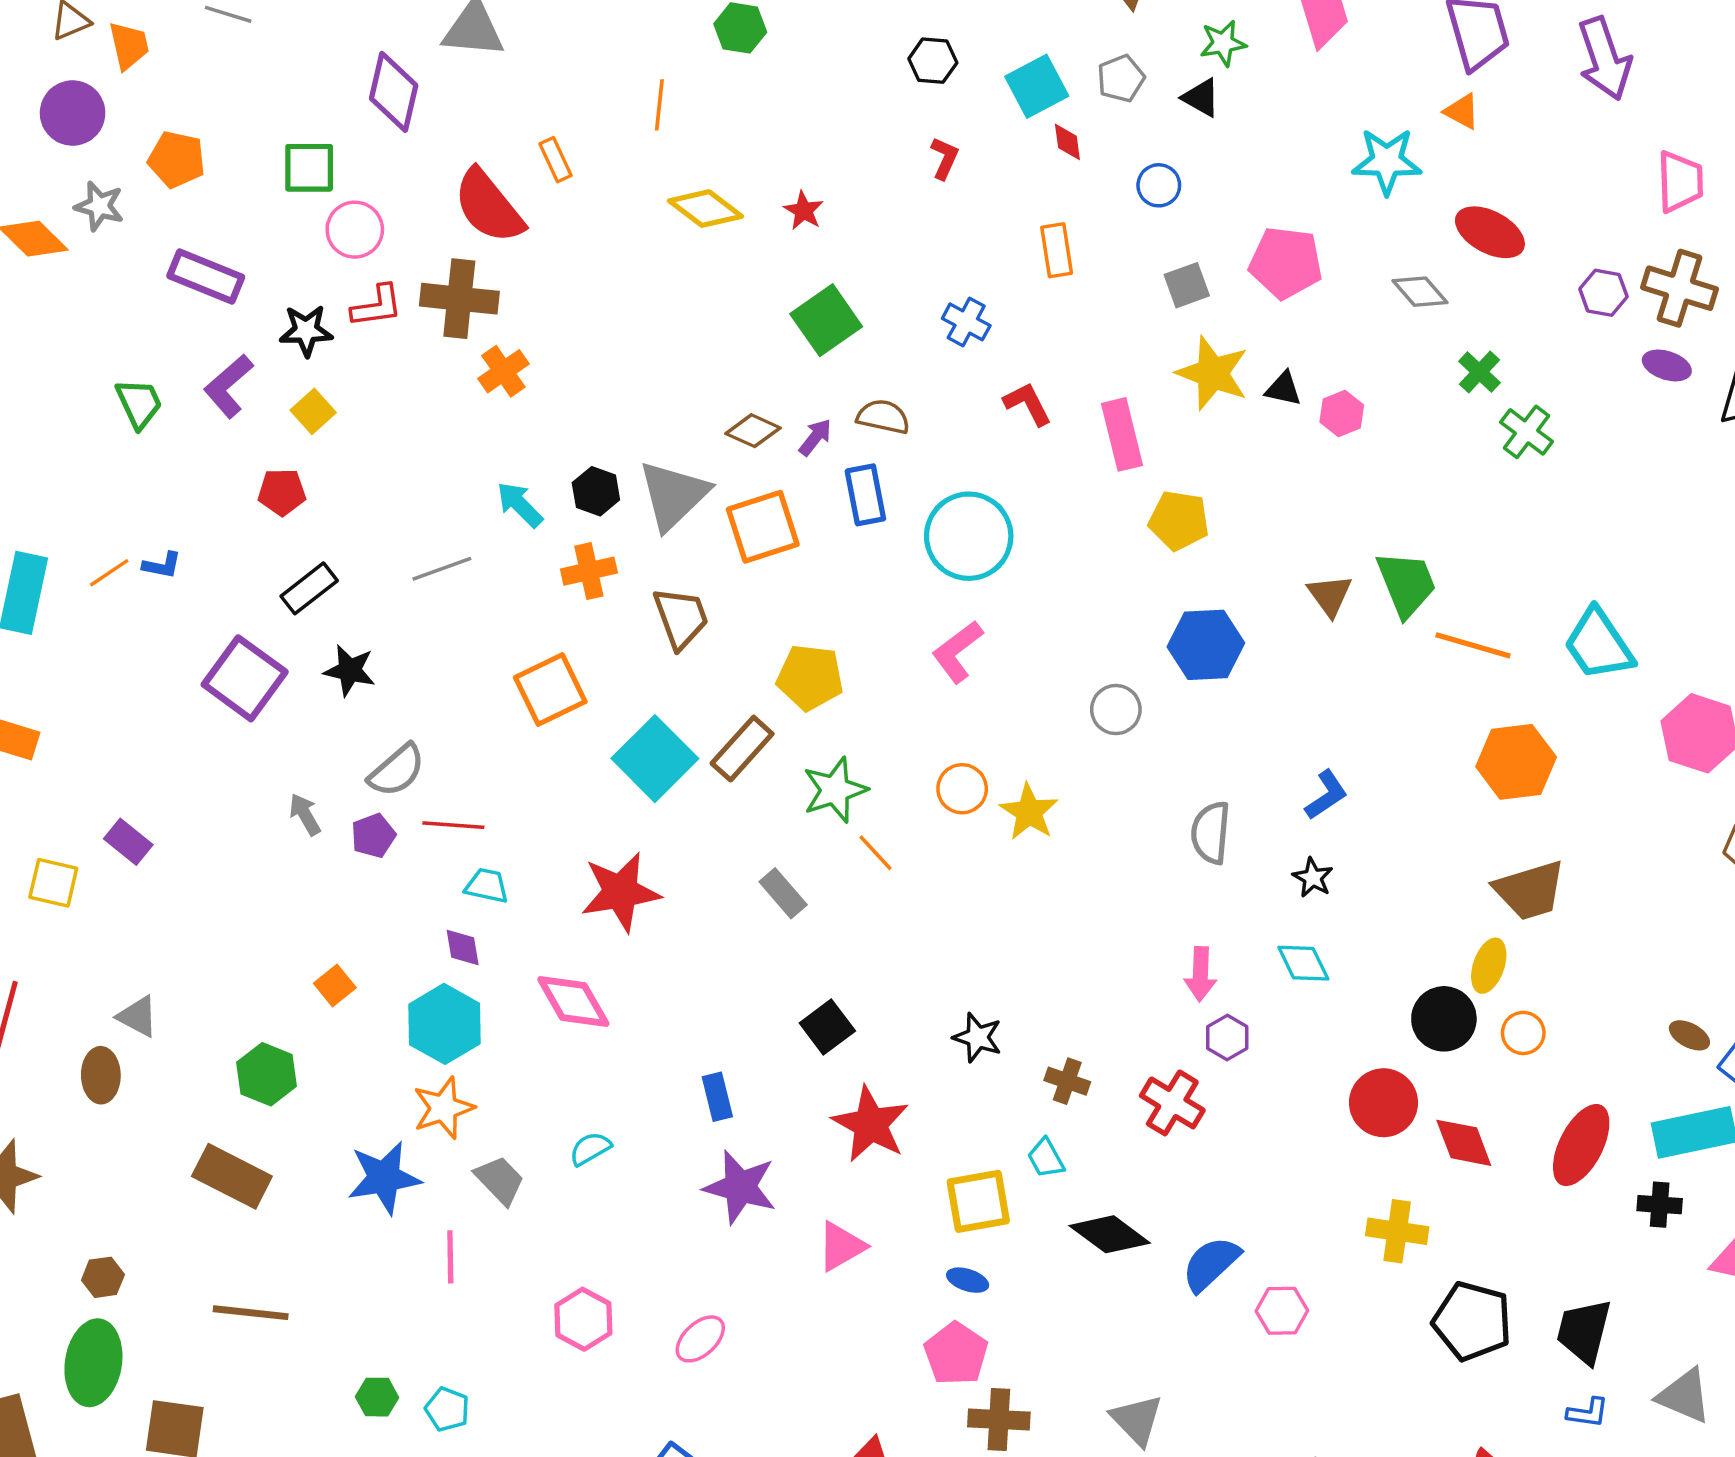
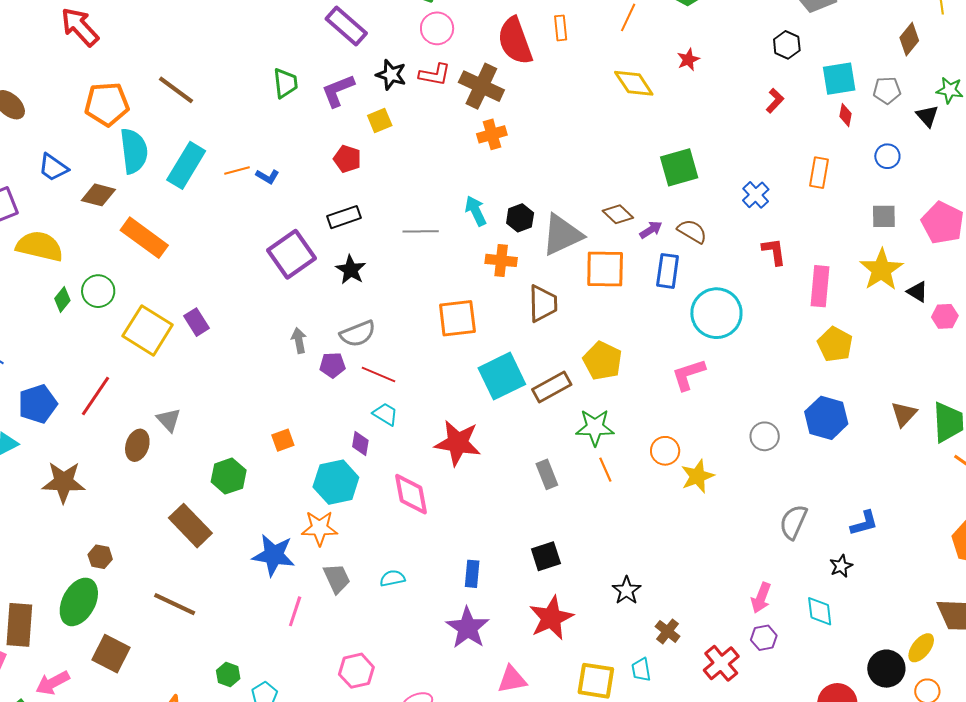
red star: (804, 211) -> (688, 60), moved
yellow square: (53, 883) -> (148, 330), size x1.6

